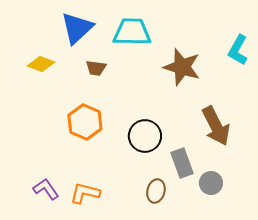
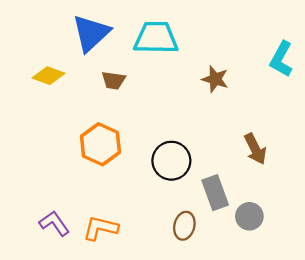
brown star: (182, 67) -> (215, 79), size x0.6
brown arrow: (216, 126) -> (255, 149), size x0.7

